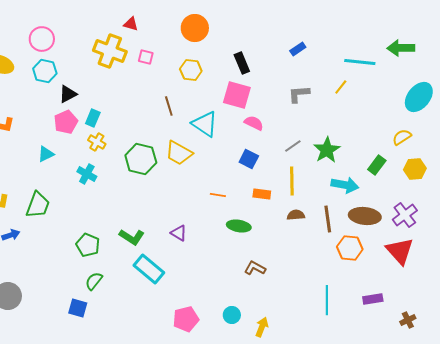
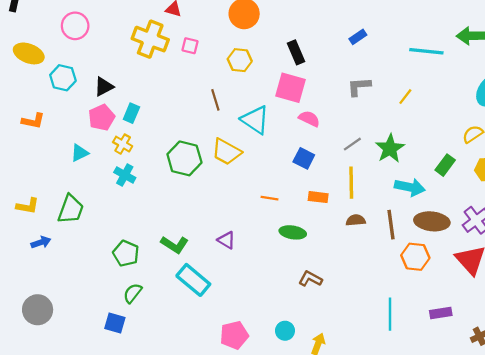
cyan hexagon: (45, 71) -> (63, 78), moved
yellow line: (341, 87) -> (405, 97), moved
yellow cross: (97, 142) -> (123, 144), moved

